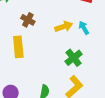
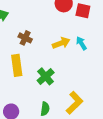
green cross: (74, 58) -> (46, 76), moved

